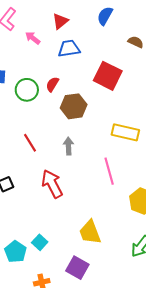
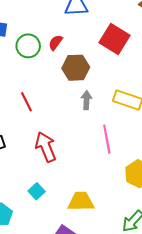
gray arrow: (68, 146) -> (87, 100), moved
yellow trapezoid: (90, 232) -> (81, 201), turned 104
cyan square: (40, 242) -> (37, 191), moved

